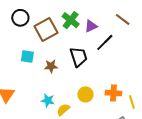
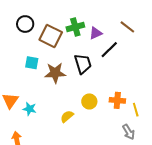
green cross: (71, 20) -> (75, 27), turned 36
brown square: (46, 29) -> (51, 36), turned -35
brown star: (51, 66) -> (55, 73), size x1.5
cyan star: (48, 100) -> (30, 109), moved

